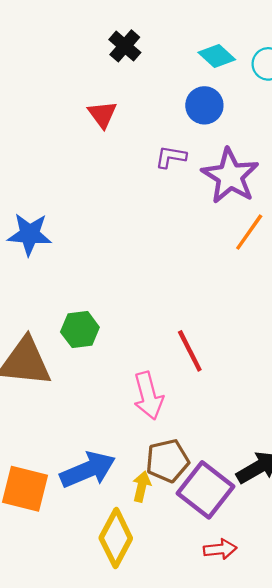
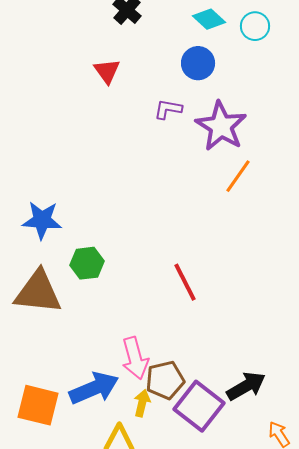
blue star: (30, 234) -> (42, 220), moved
pink arrow: (148, 396) -> (135, 358), moved

